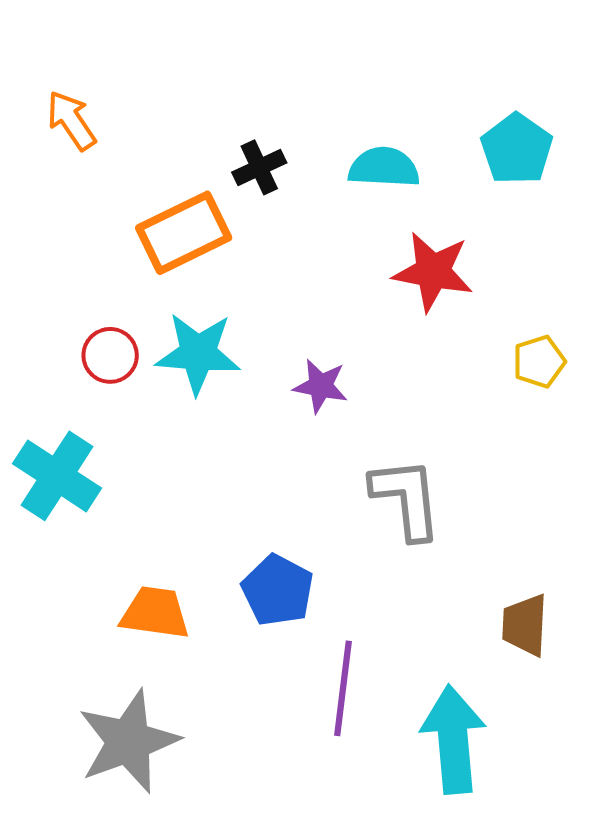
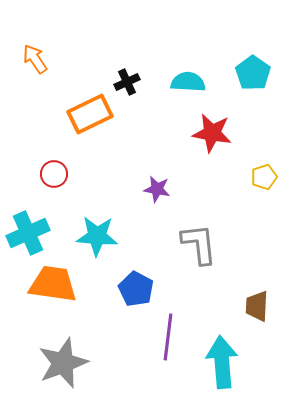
cyan star: (198, 353) -> (97, 236), moved
cyan cross: (57, 476) -> (28, 233), turned 33
orange trapezoid: (155, 613) -> (53, 284), moved, size x1.4

